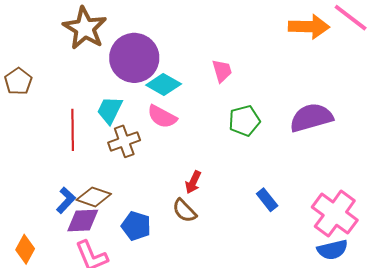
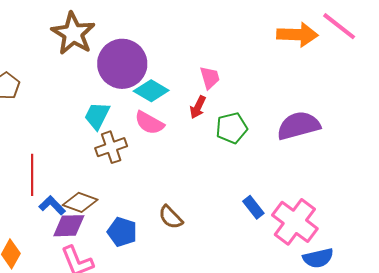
red line: (73, 130) -> (32, 175), moved
red arrow: (193, 182) -> (198, 107), moved
blue L-shape: (66, 200) -> (52, 205), turned -88
pink cross: (335, 214) -> (295, 222), moved

